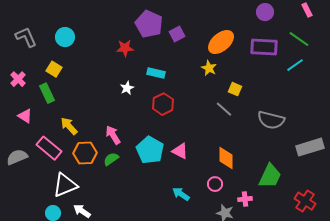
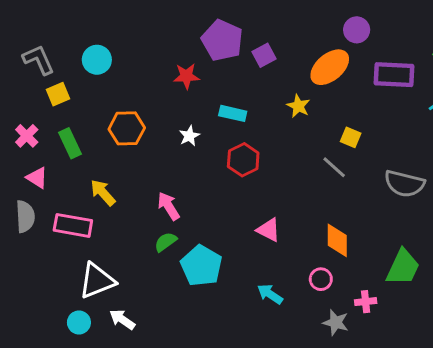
purple circle: (265, 12) -> (357, 30), moved
yellow star: (209, 68) -> (298, 106), moved
yellow square: (54, 69) -> (58, 94), moved, turned 35
pink cross: (18, 79) -> (27, 136), moved
pink rectangle: (49, 148) -> (73, 225), turned -30
cyan pentagon: (150, 150) -> (201, 266), moved
orange hexagon: (85, 153) -> (127, 128), moved
gray semicircle: (17, 157) -> (25, 216), moved, turned 110

